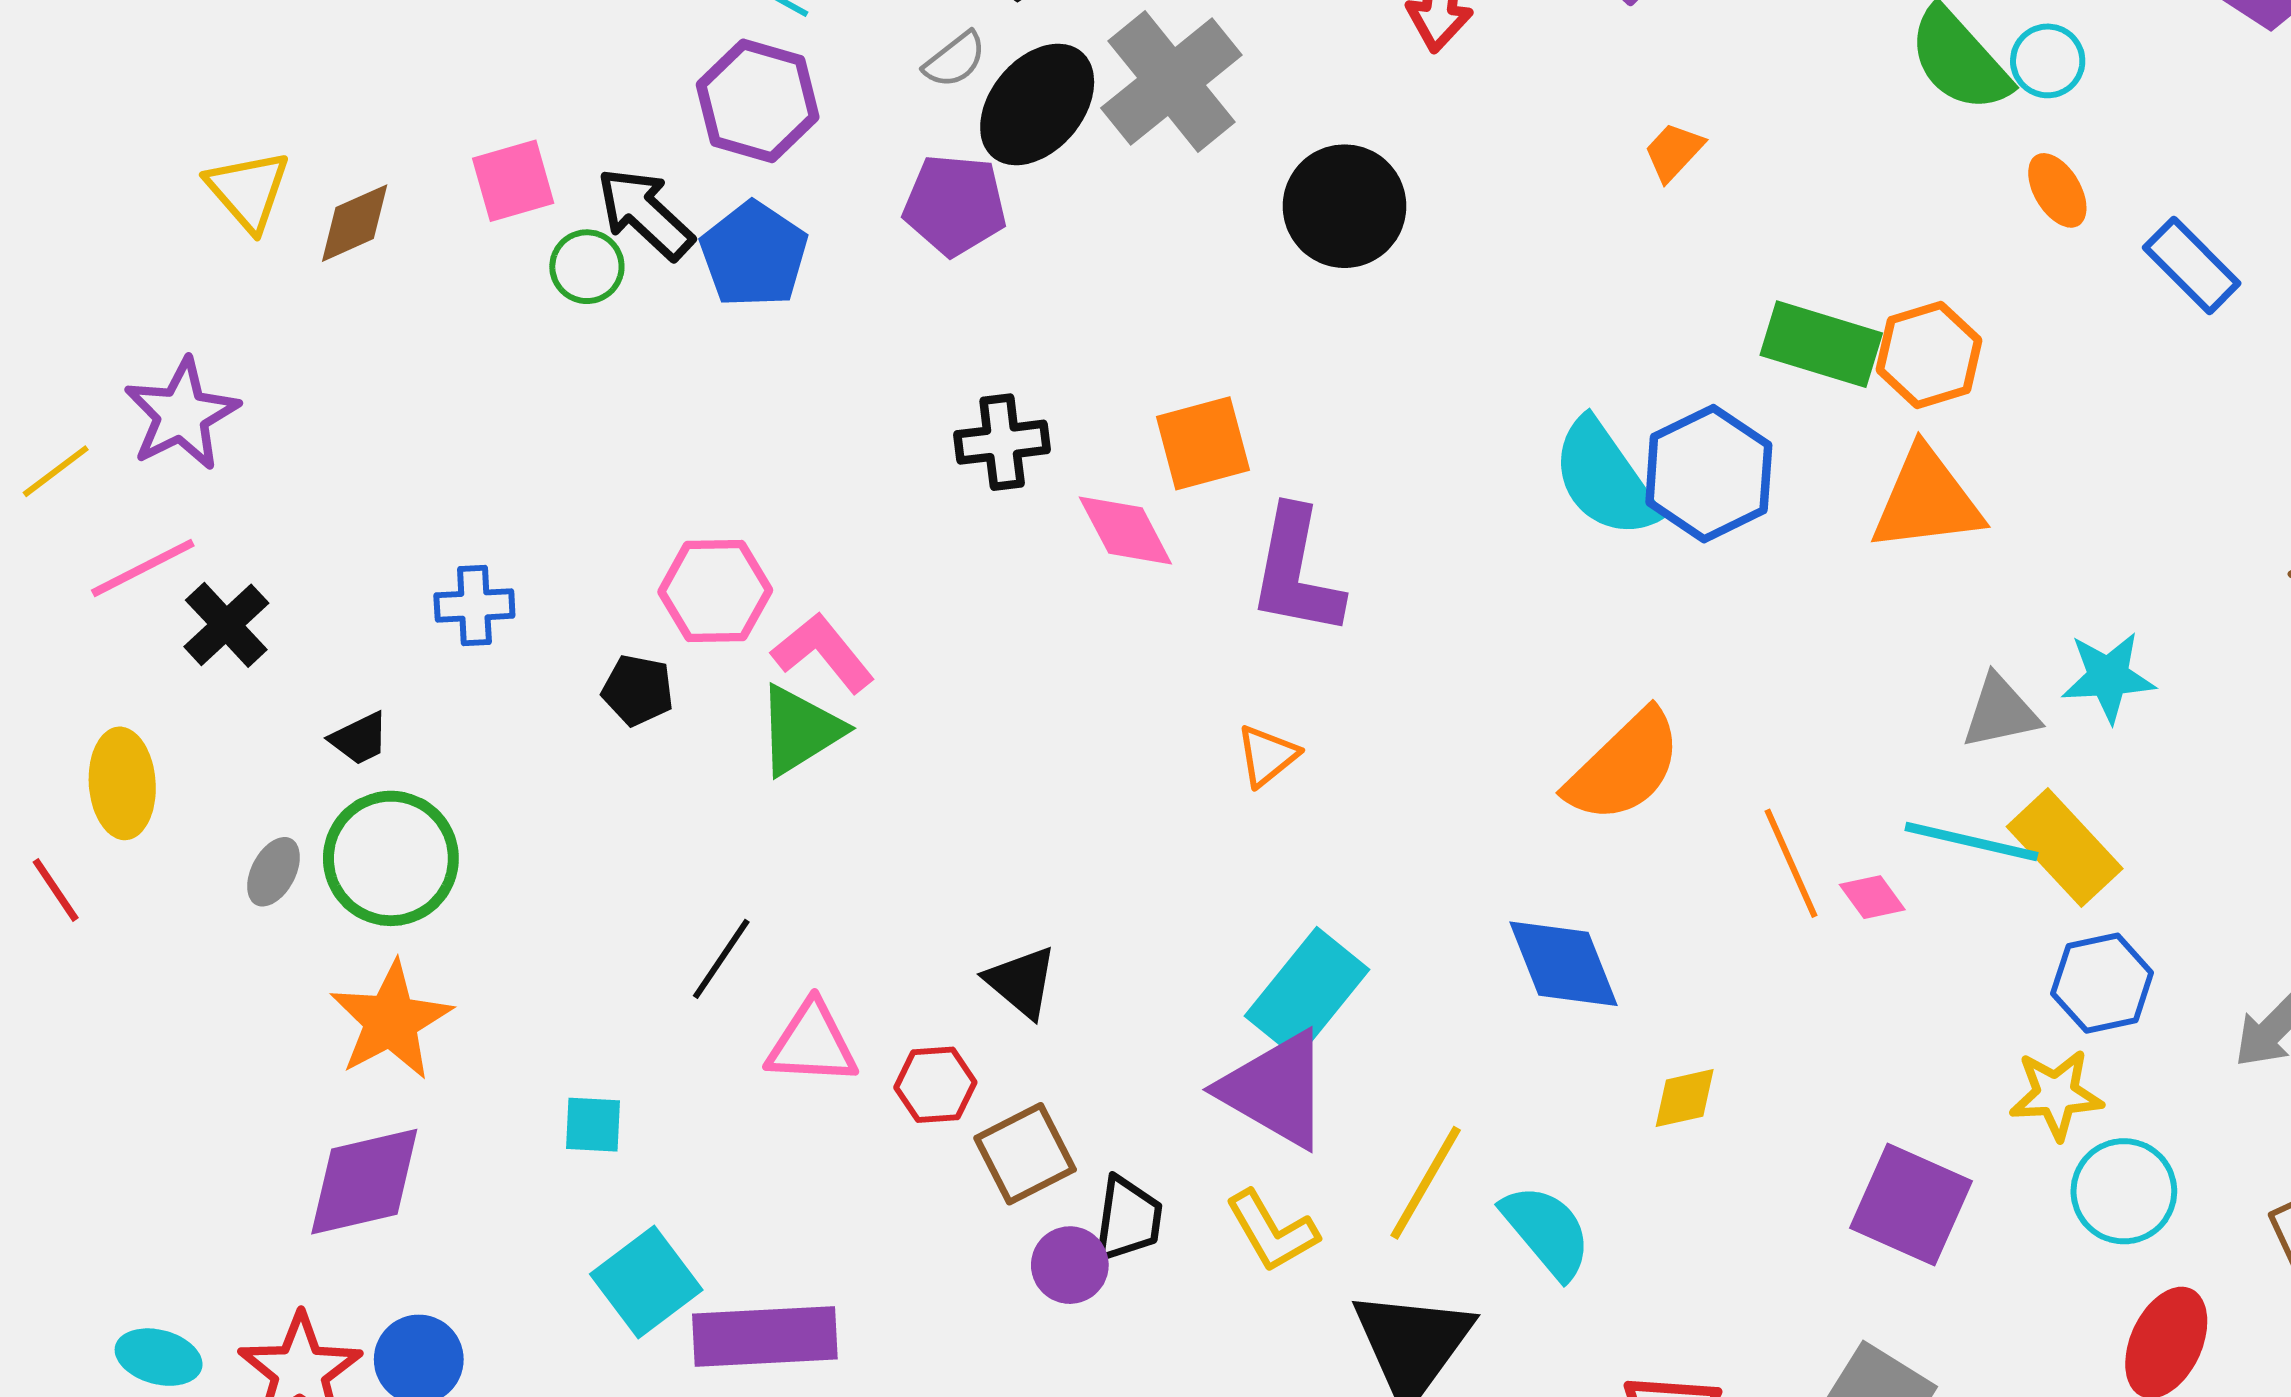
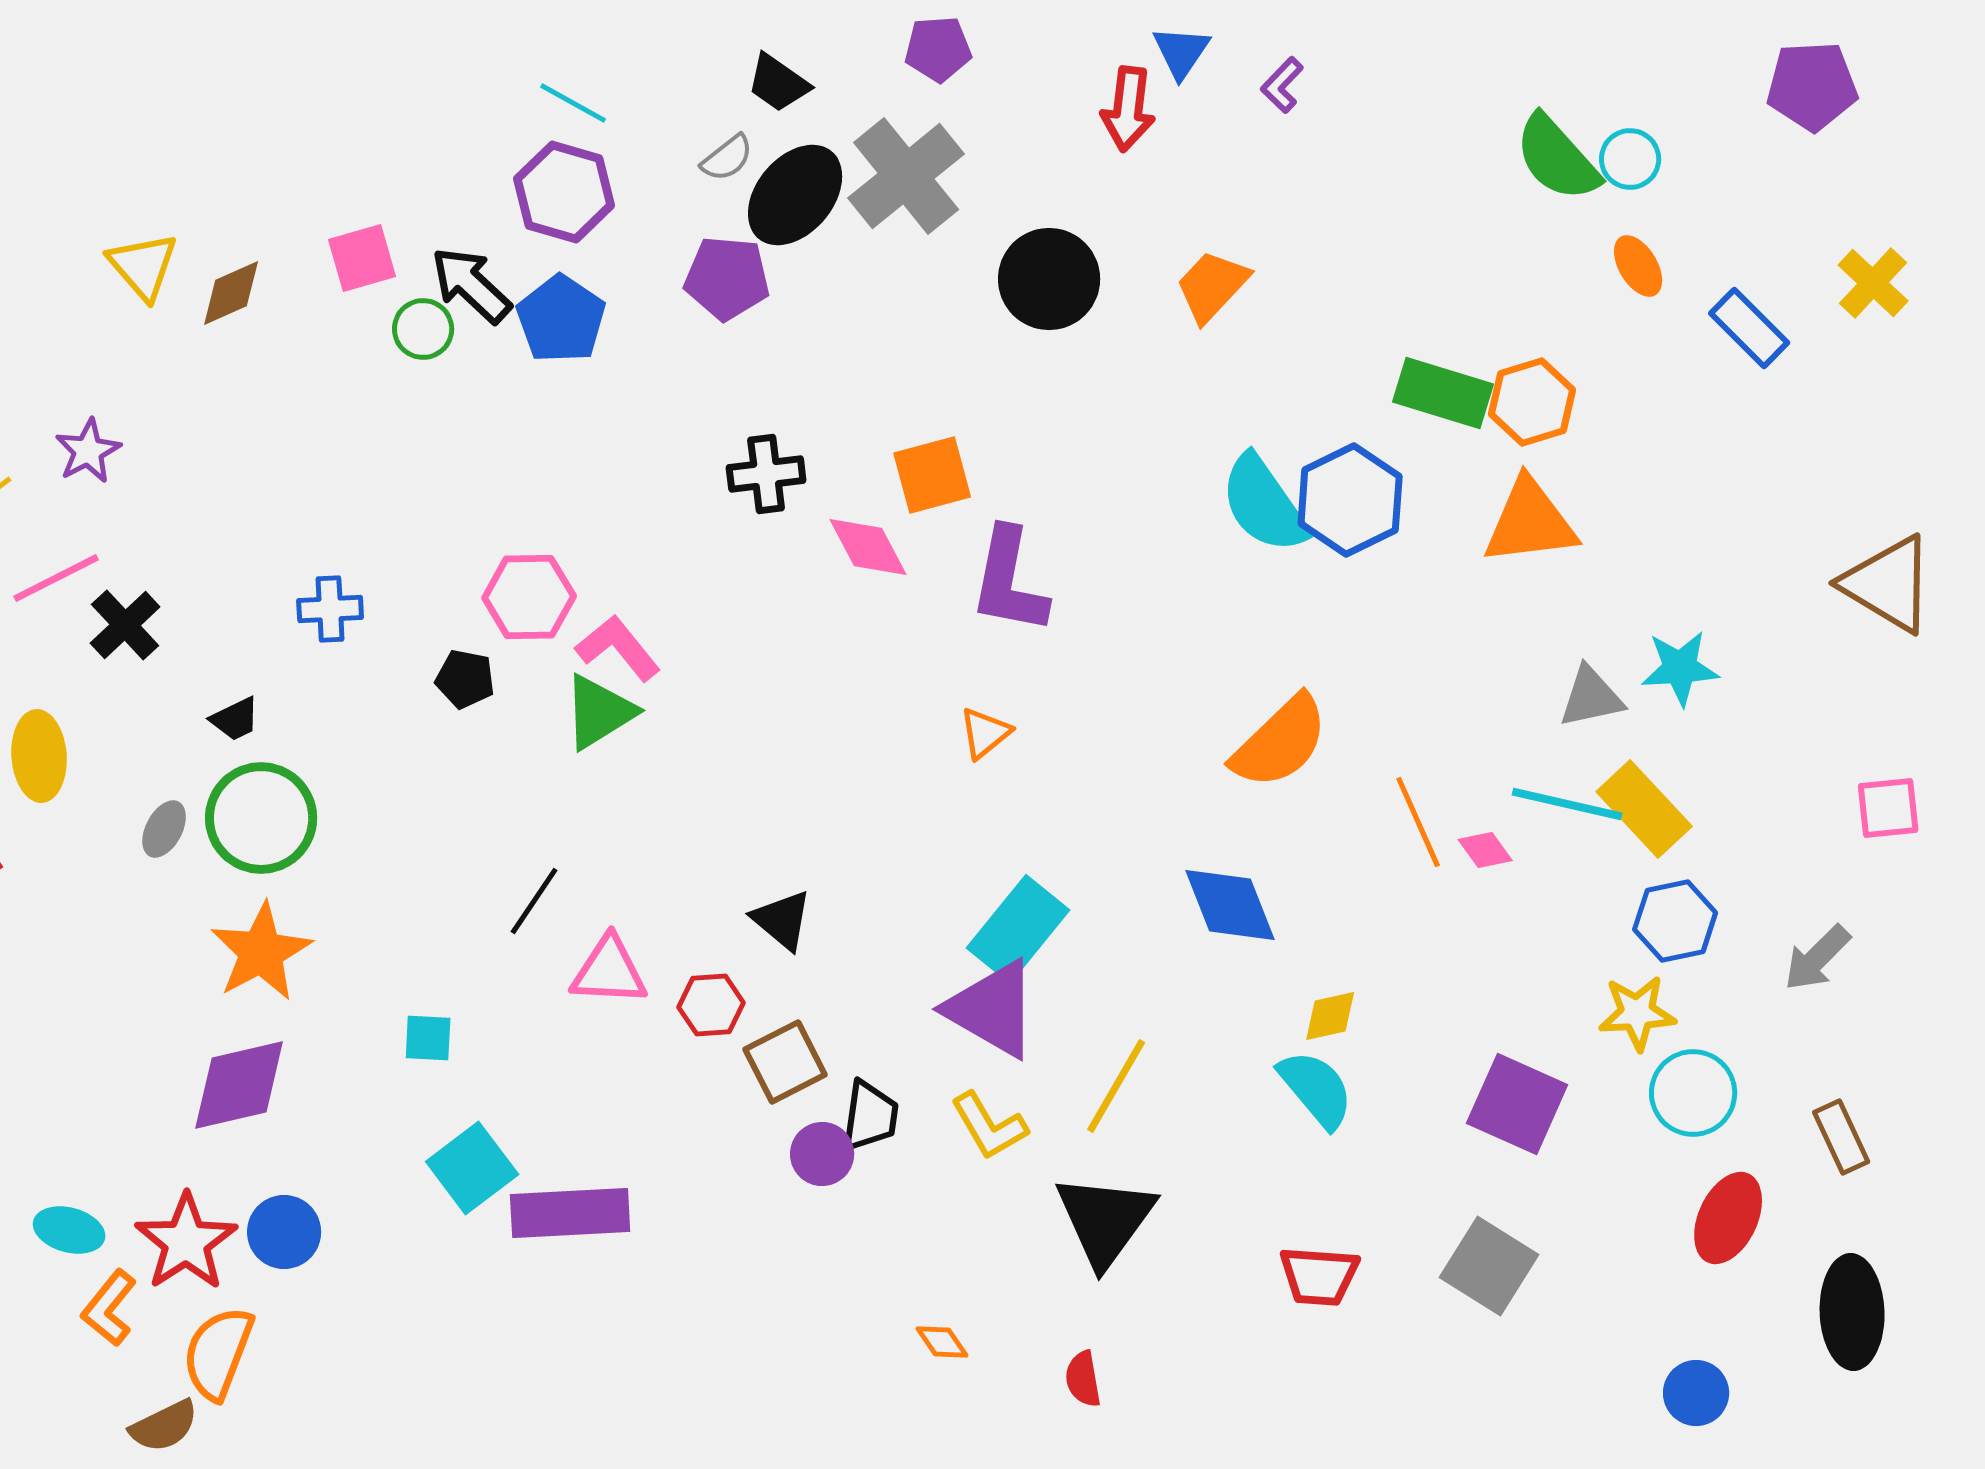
orange trapezoid: (1674, 152) -> (1212, 286), moved, size x1.5
purple star: (182, 414) -> (88, 451), size x0.7
cyan semicircle: (1547, 1231) -> (1316, 1089), moved

